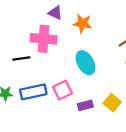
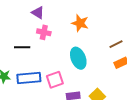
purple triangle: (55, 13) -> (38, 13), moved
pink cross: (43, 39) -> (44, 32), size x0.6

